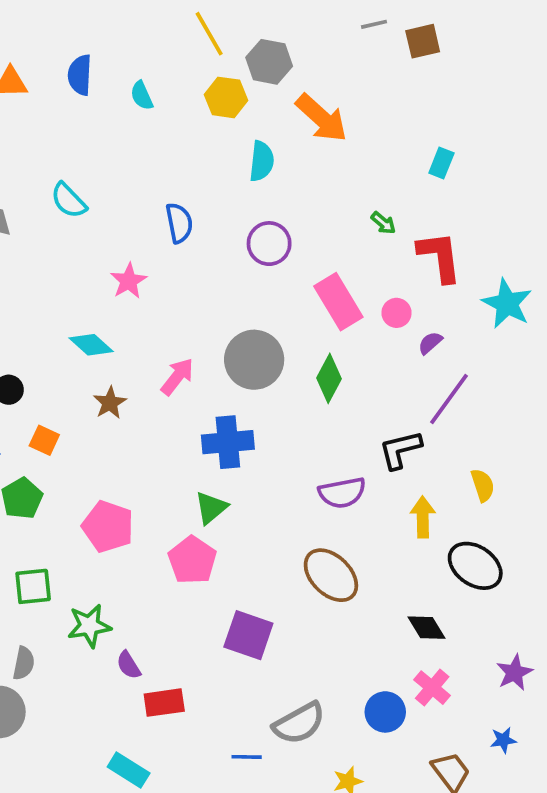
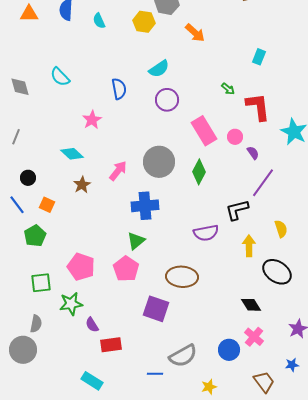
orange arrow: (322, 118) -> (195, 33), size x0.7
cyan semicircle: (262, 161) -> (159, 69), moved, turned 50
purple semicircle: (430, 343) -> (253, 153), turned 96
pink pentagon: (108, 526) -> (81, 267), moved
brown ellipse: (331, 575) -> (182, 277), moved, turned -40

